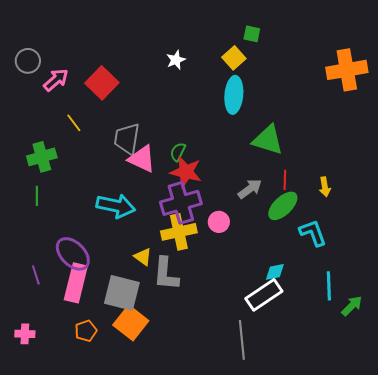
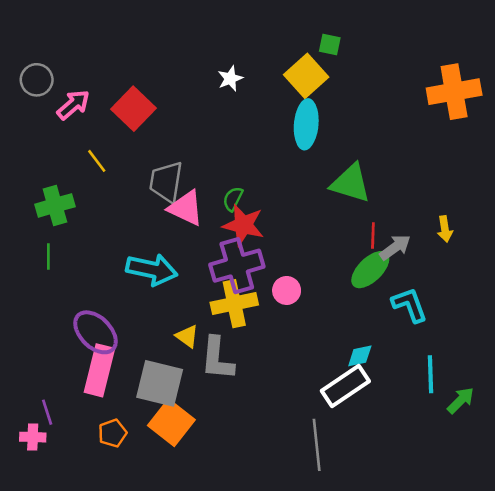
yellow square: (234, 58) -> (306, 76), size x1.4
yellow arrow: (325, 187) -> (445, 229), moved
gray arrow: (250, 189) -> (395, 247), moved
purple line: (36, 275) -> (47, 412), moved

